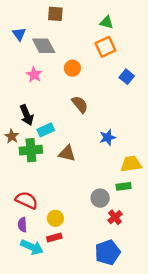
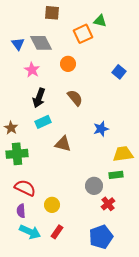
blue triangle: (19, 34) -> (18, 44), moved
orange square: (105, 47) -> (83, 34), moved
black arrow: (27, 115) -> (39, 98), moved, turned 42
green cross: (31, 150) -> (17, 154), moved
red rectangle: (54, 237) -> (57, 232), moved, turned -40

